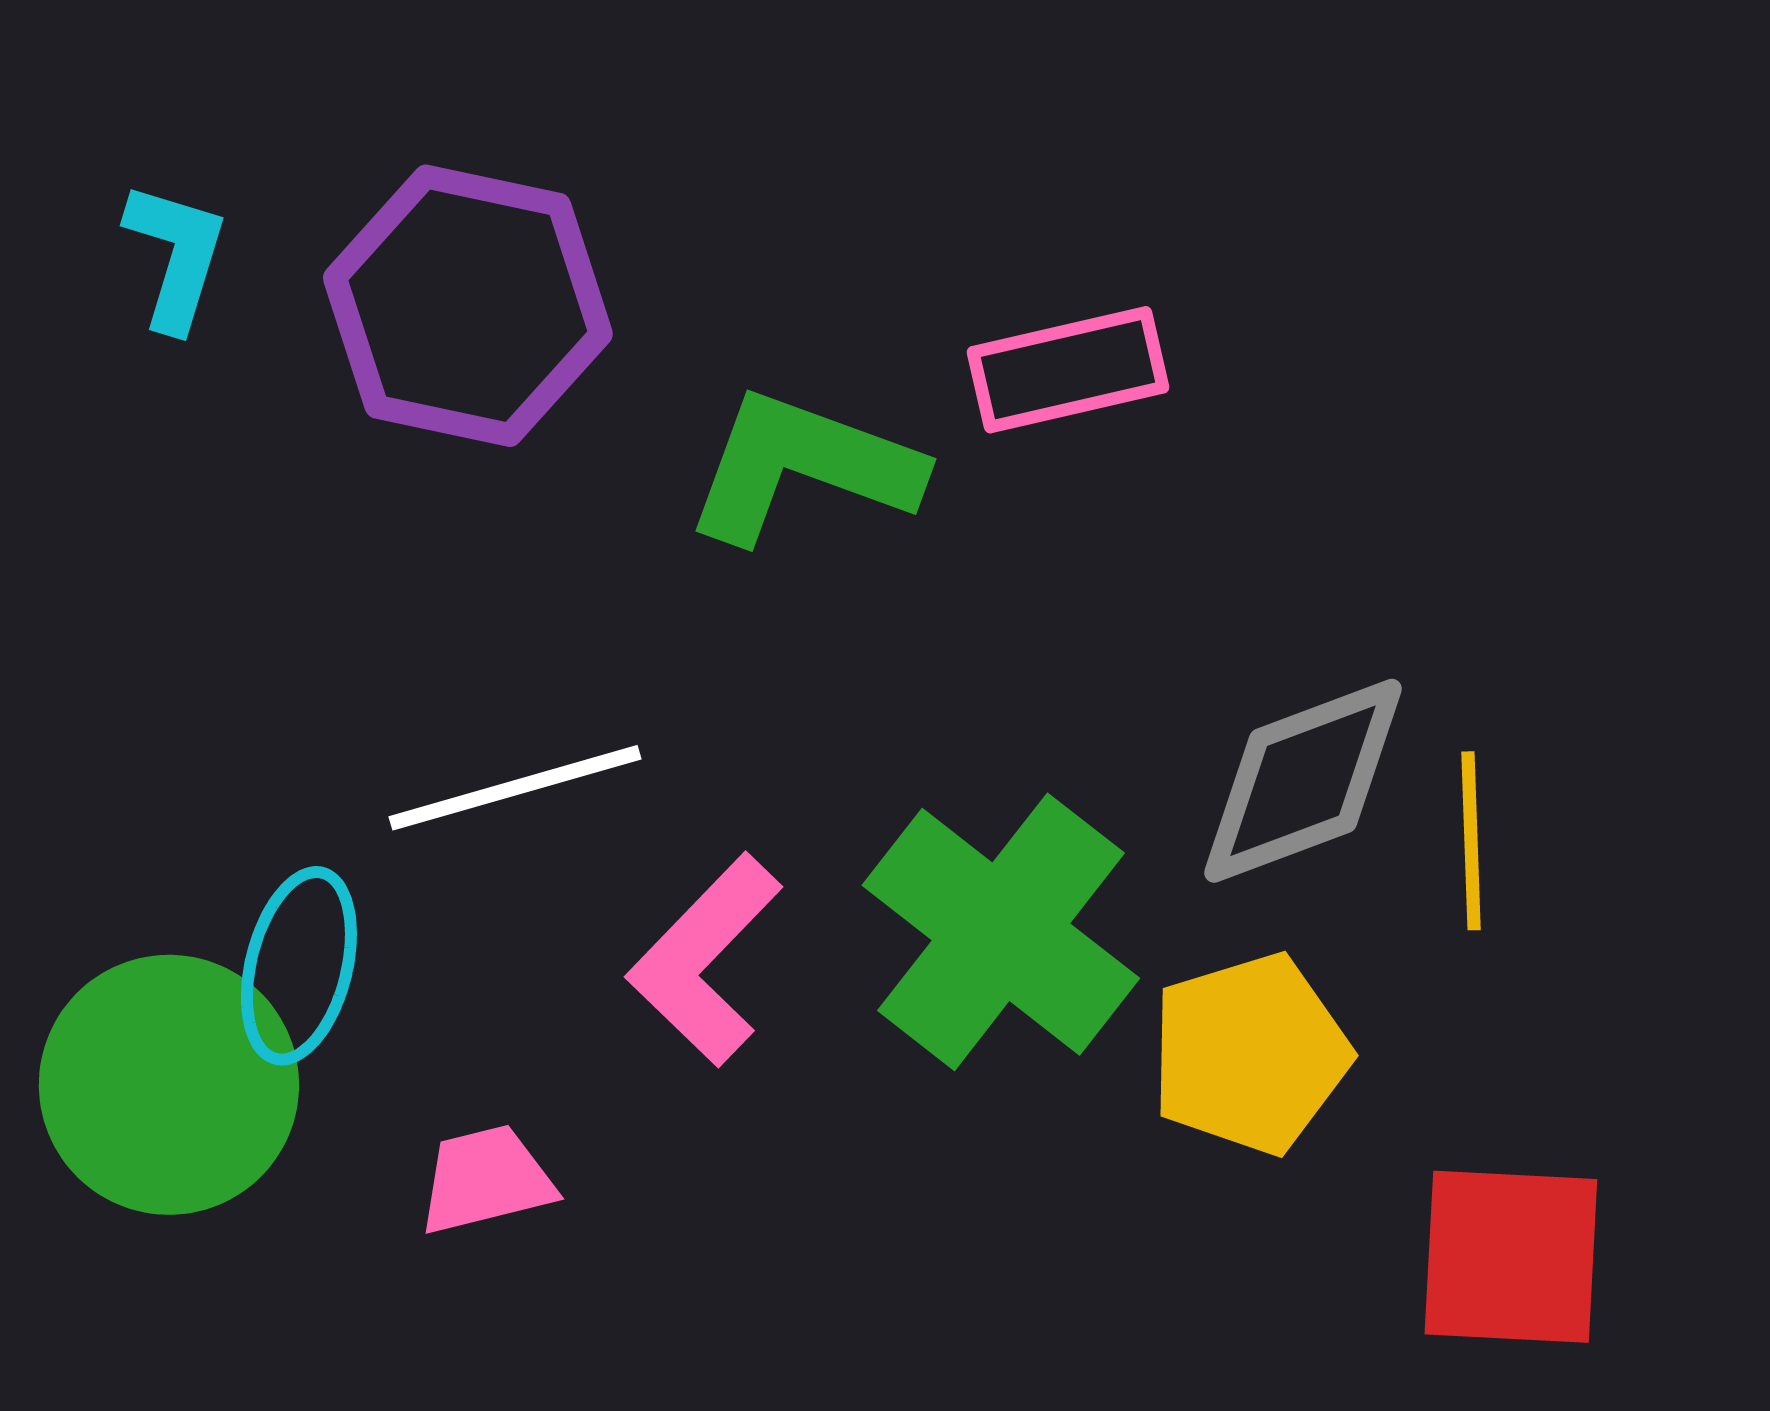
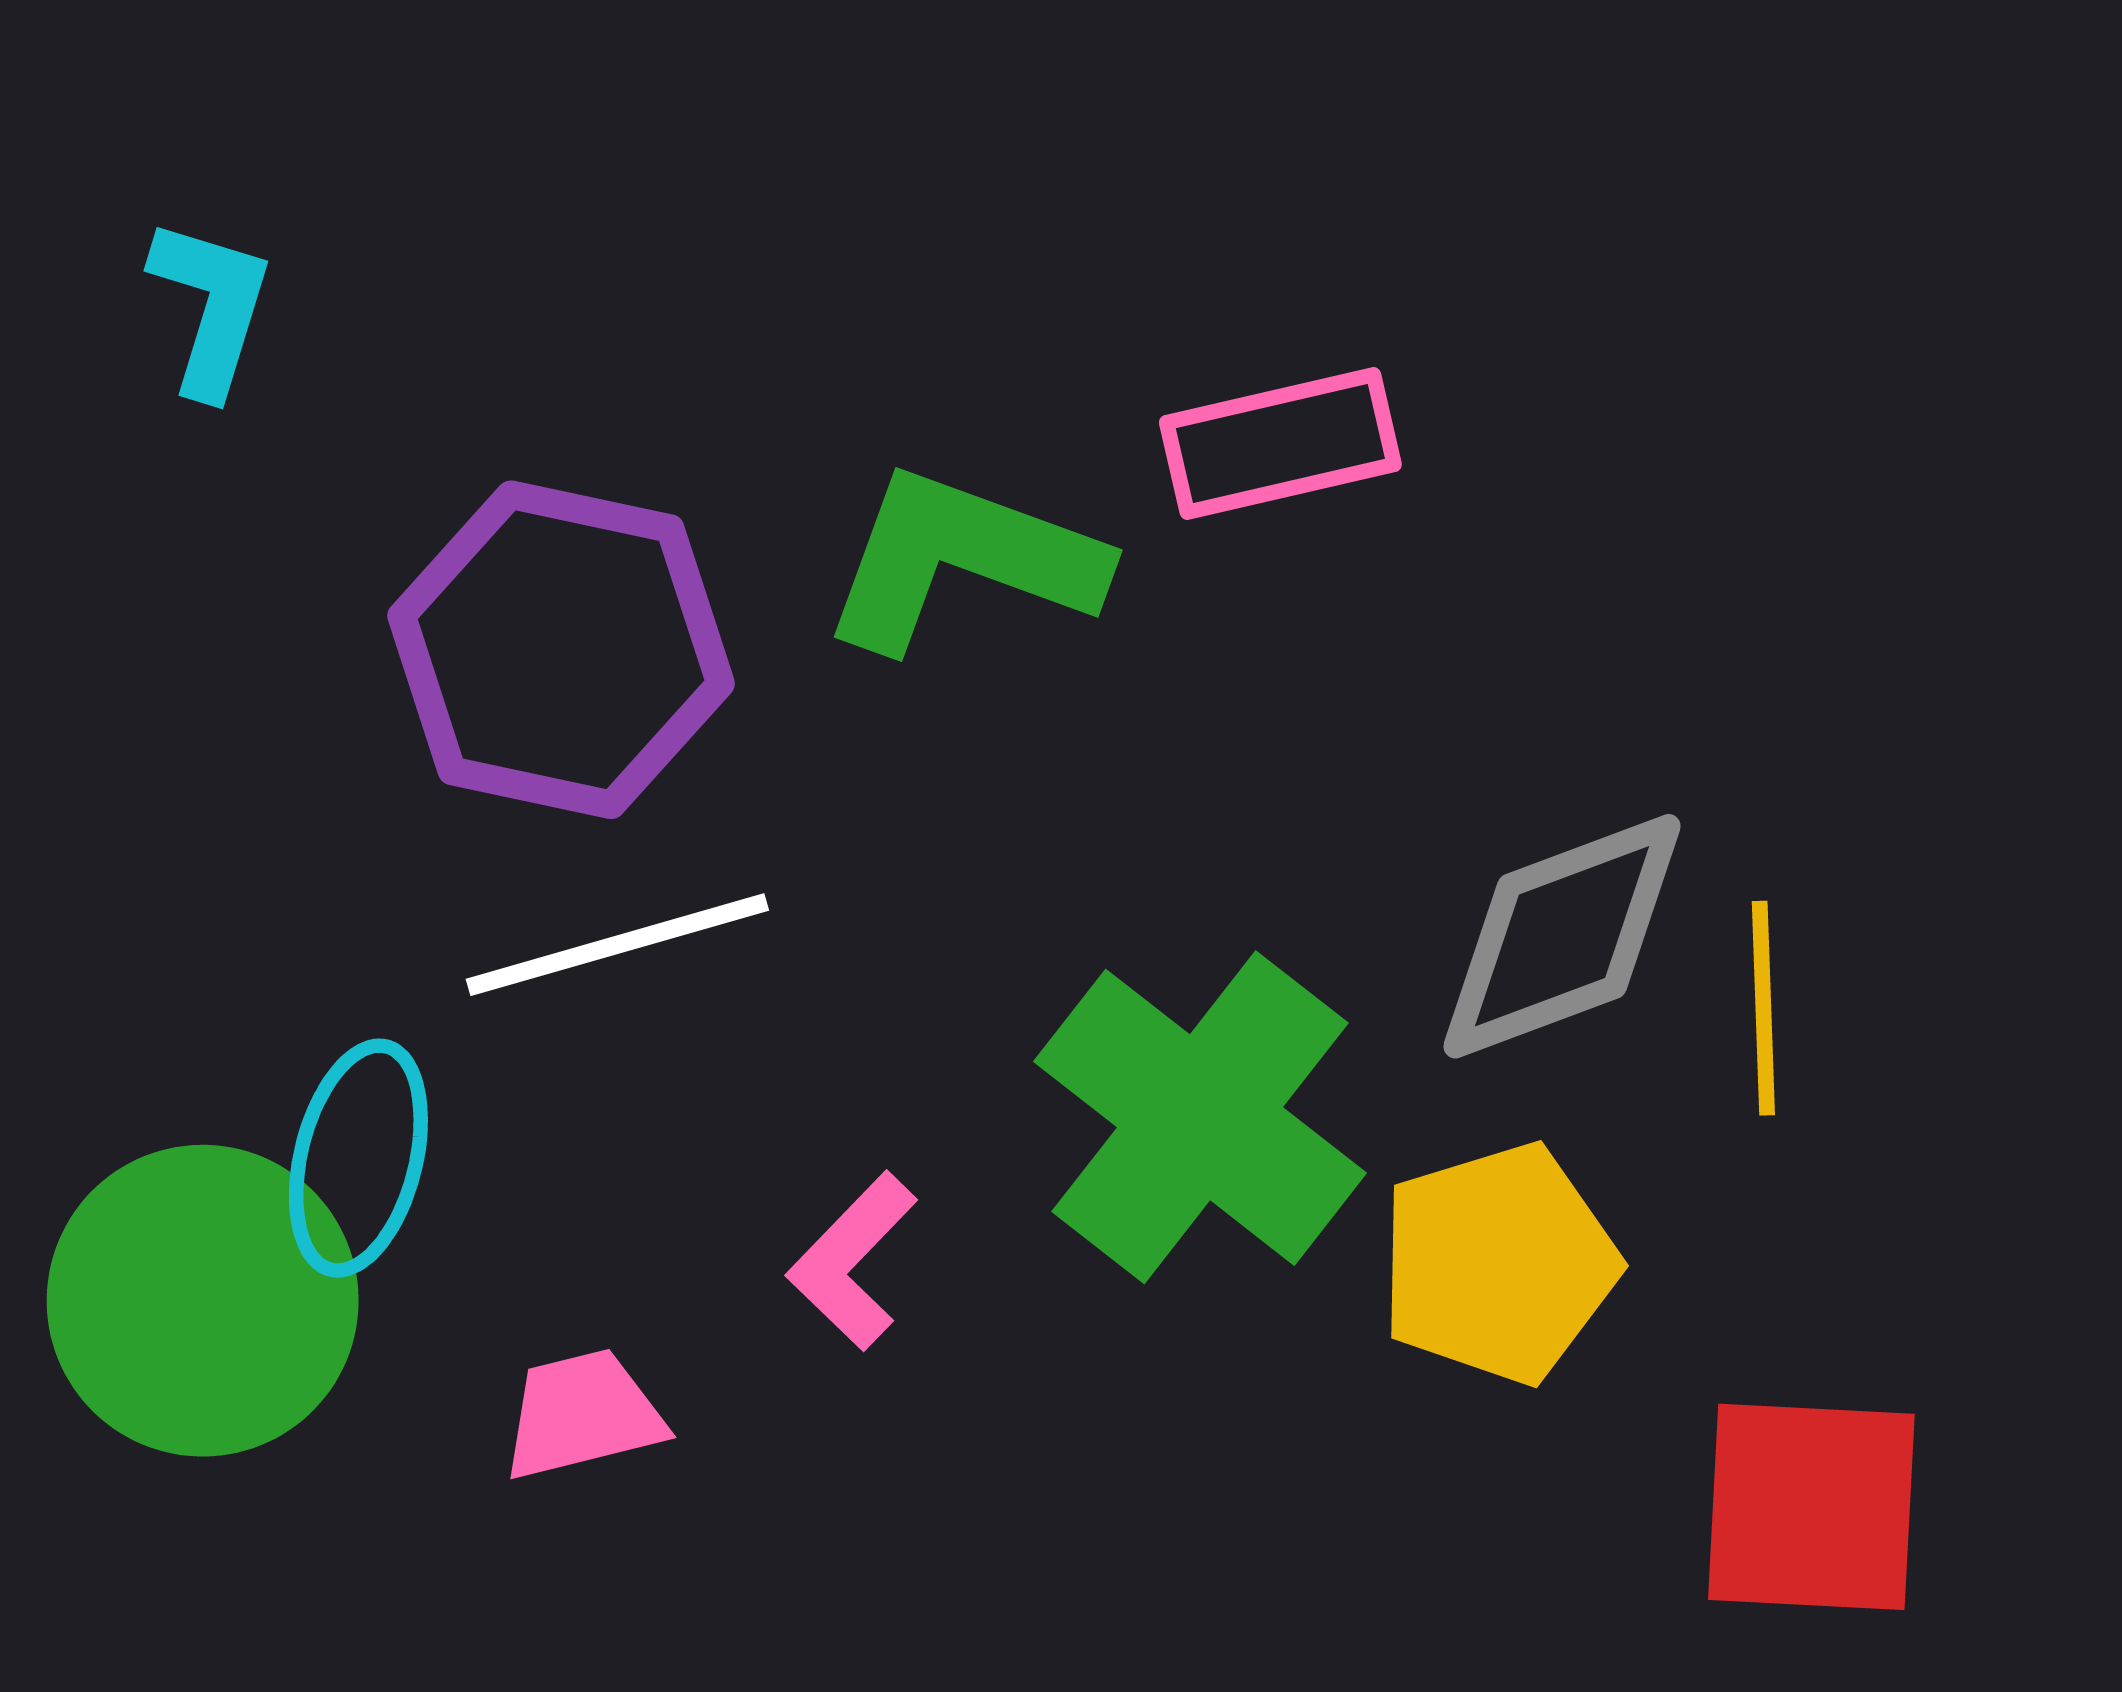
purple hexagon: (468, 306) -> (561, 650), moved
pink L-shape: (705, 960) -> (852, 1261), moved, size x0.7

